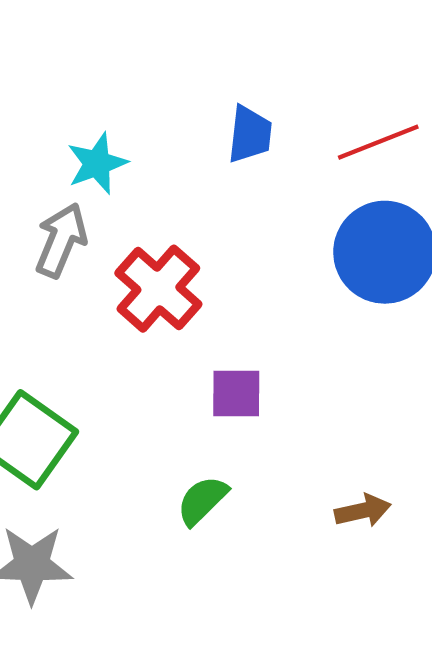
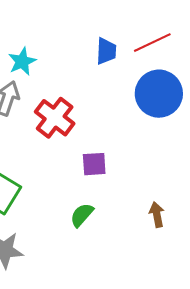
blue trapezoid: (250, 134) -> (106, 51), moved
brown arrow: (363, 511) -> (157, 215), turned -85

